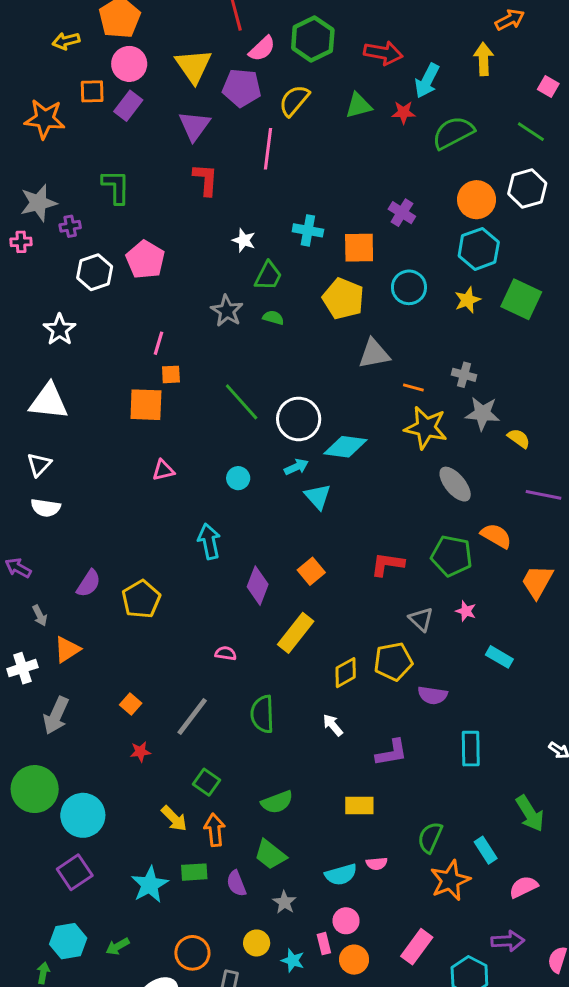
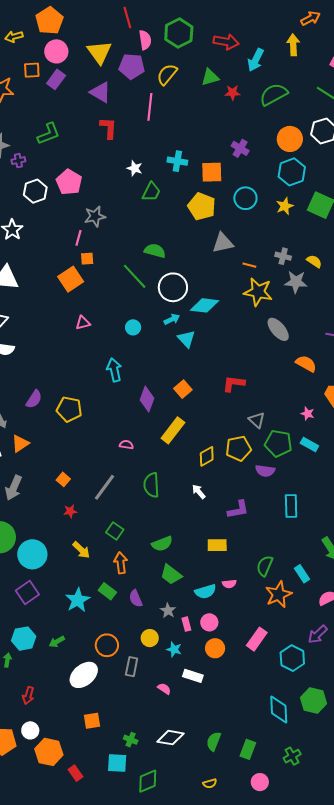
pink semicircle: (262, 49) -> (145, 40), turned -54
red star: (404, 112) -> (233, 93), moved
purple triangle: (194, 126) -> (100, 92), turned -35
green L-shape: (116, 187) -> (49, 134), turned 70
gray star: (227, 311) -> (95, 216), moved, turned 30
green semicircle: (273, 318) -> (155, 251), moved, size x1.5
orange square: (146, 405) -> (71, 279), turned -35
yellow semicircle: (519, 438) -> (314, 261), moved
green pentagon: (452, 556) -> (278, 443), moved
yellow pentagon: (141, 599) -> (69, 409), turned -30
pink star: (466, 611) -> (308, 414), moved
yellow arrow: (174, 819) -> (81, 550), moved
green trapezoid: (270, 855) -> (171, 574), moved
green rectangle: (194, 872) -> (107, 591), turned 42
purple arrow: (508, 941) -> (318, 634), turned 140
pink rectangle: (324, 944) -> (186, 624), moved

